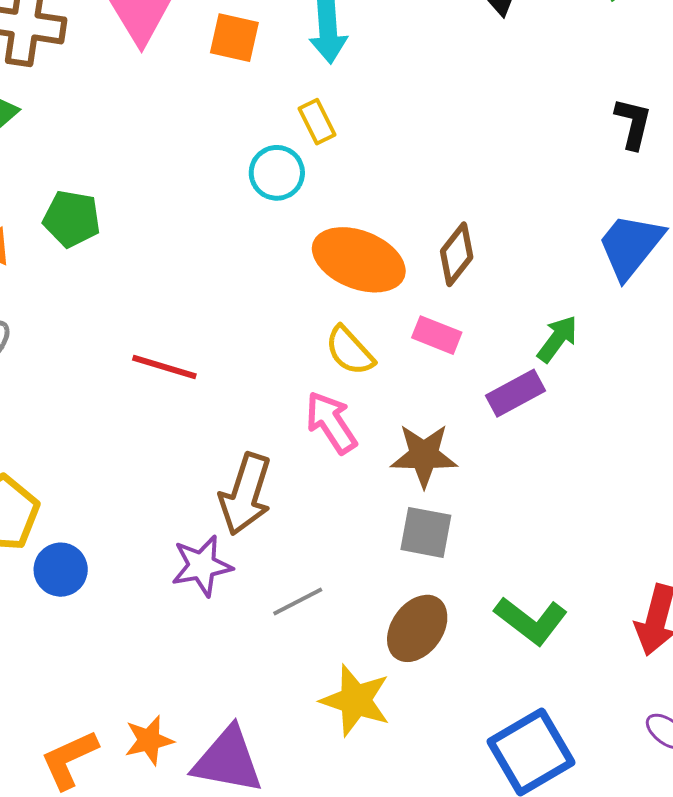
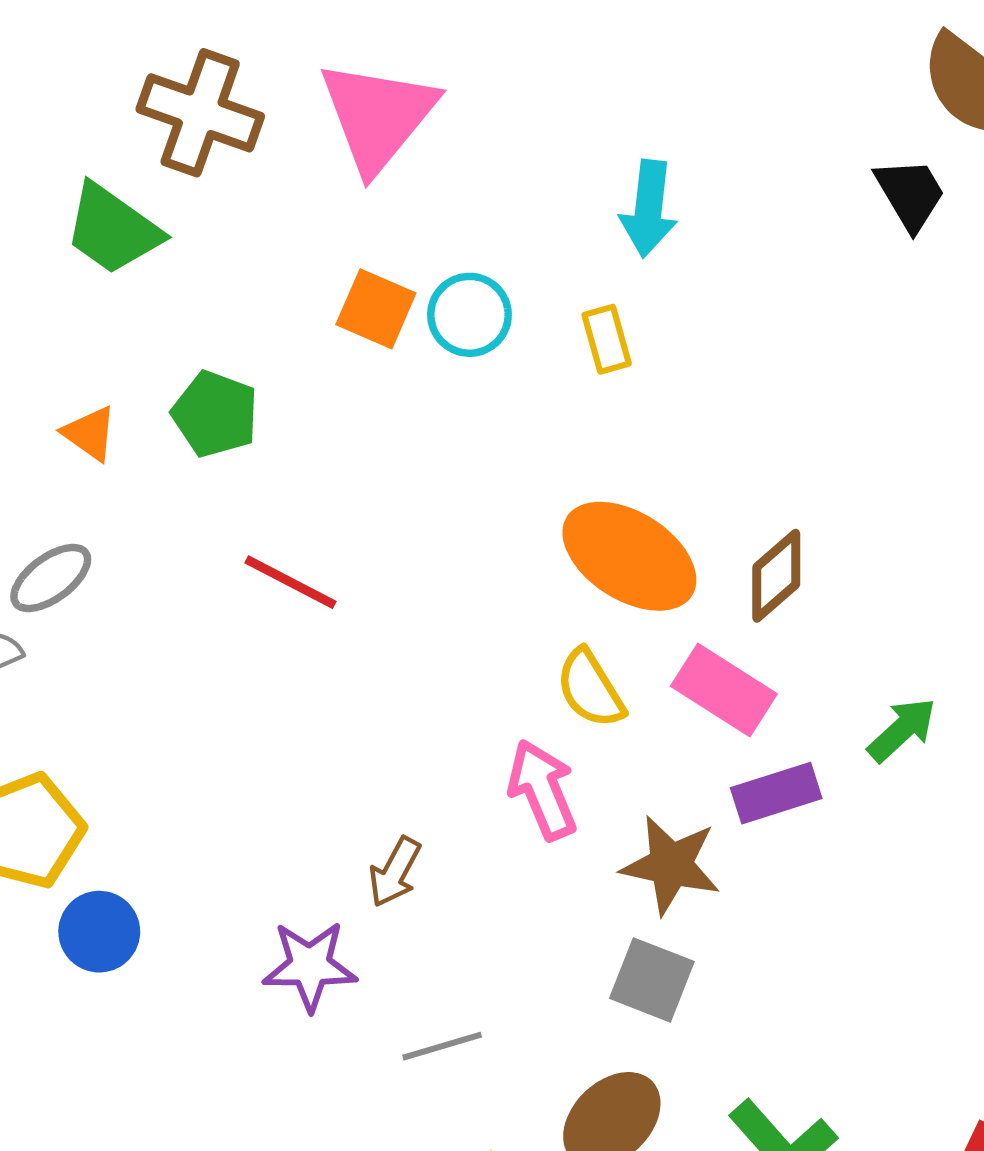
orange square: (234, 38) -> (376, 309), moved
cyan circle: (277, 173) -> (469, 315), moved
pink rectangle: (437, 335) -> (724, 690), size x1.4
red line: (164, 367) -> (290, 582), moved
purple rectangle: (515, 393) -> (776, 793), moved
brown arrow: (245, 494) -> (395, 872), size x0.6

